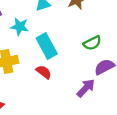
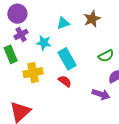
purple arrow: (86, 88) -> (101, 94), turned 66

